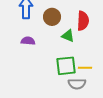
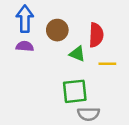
purple semicircle: (28, 41) -> (25, 46), moved
yellow line: (85, 68) -> (107, 64), moved

